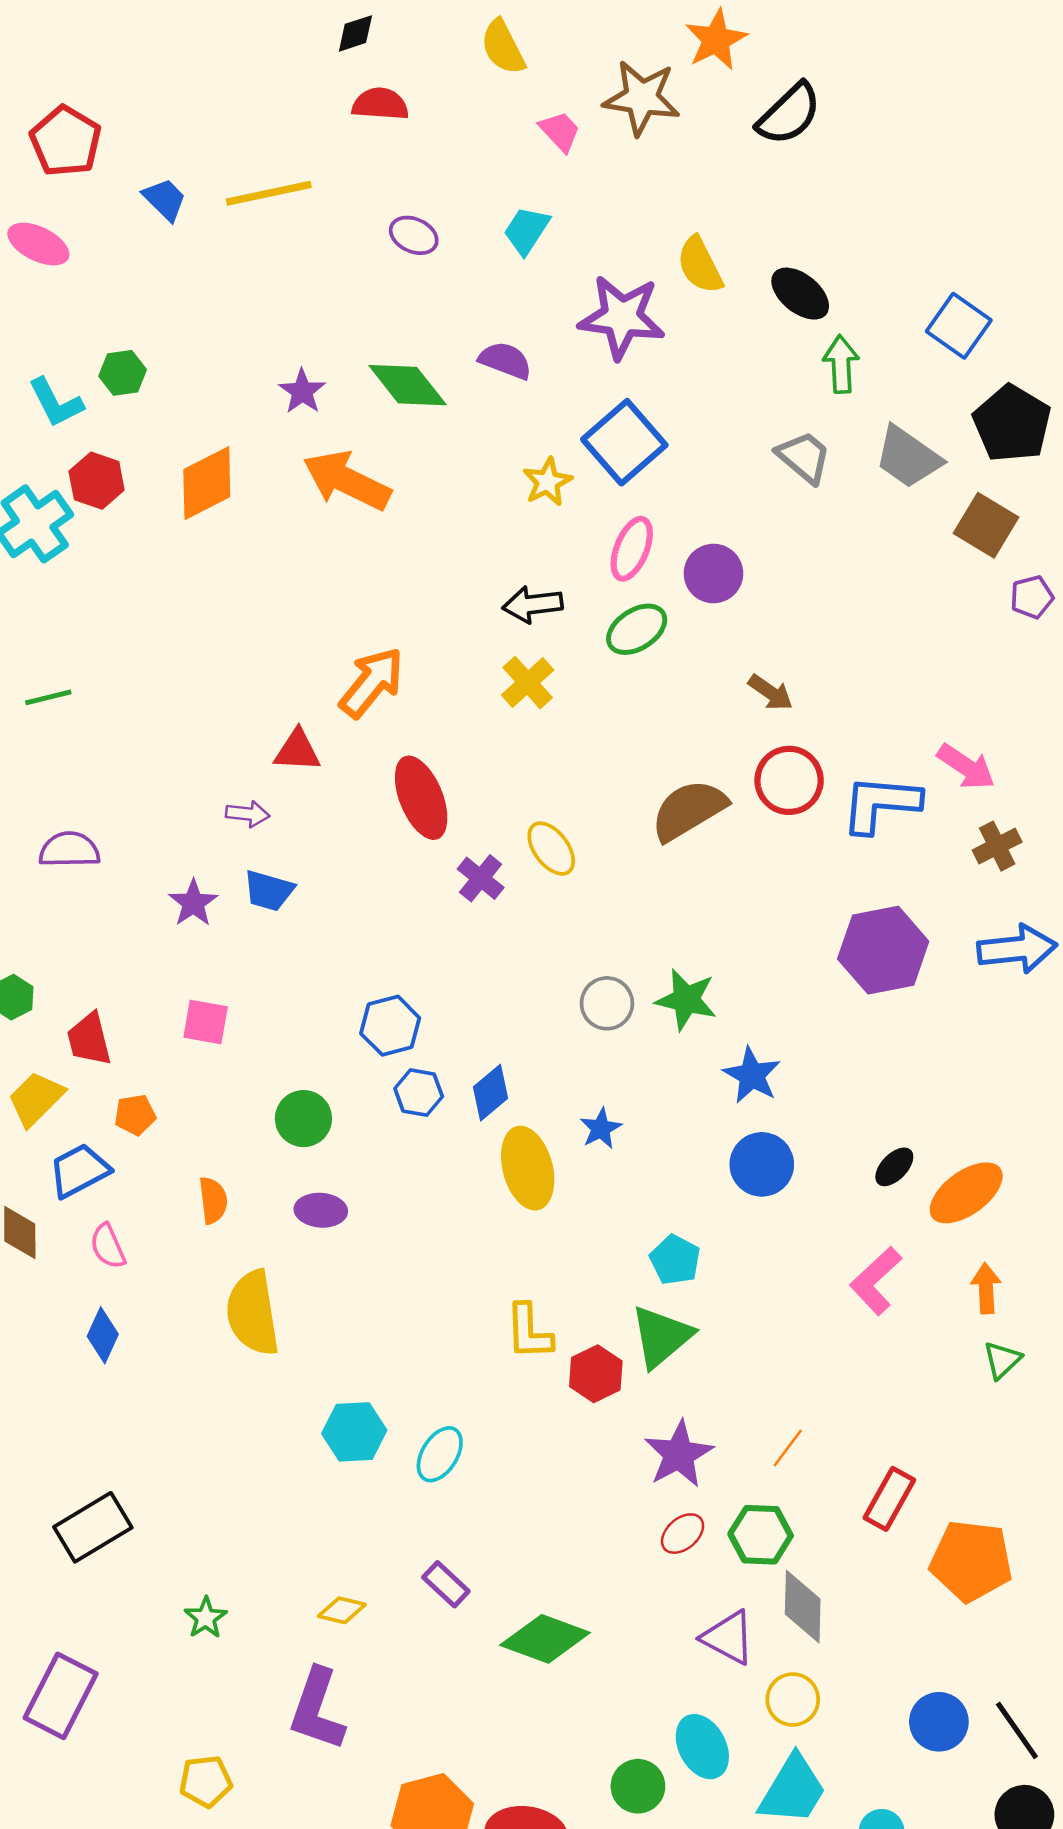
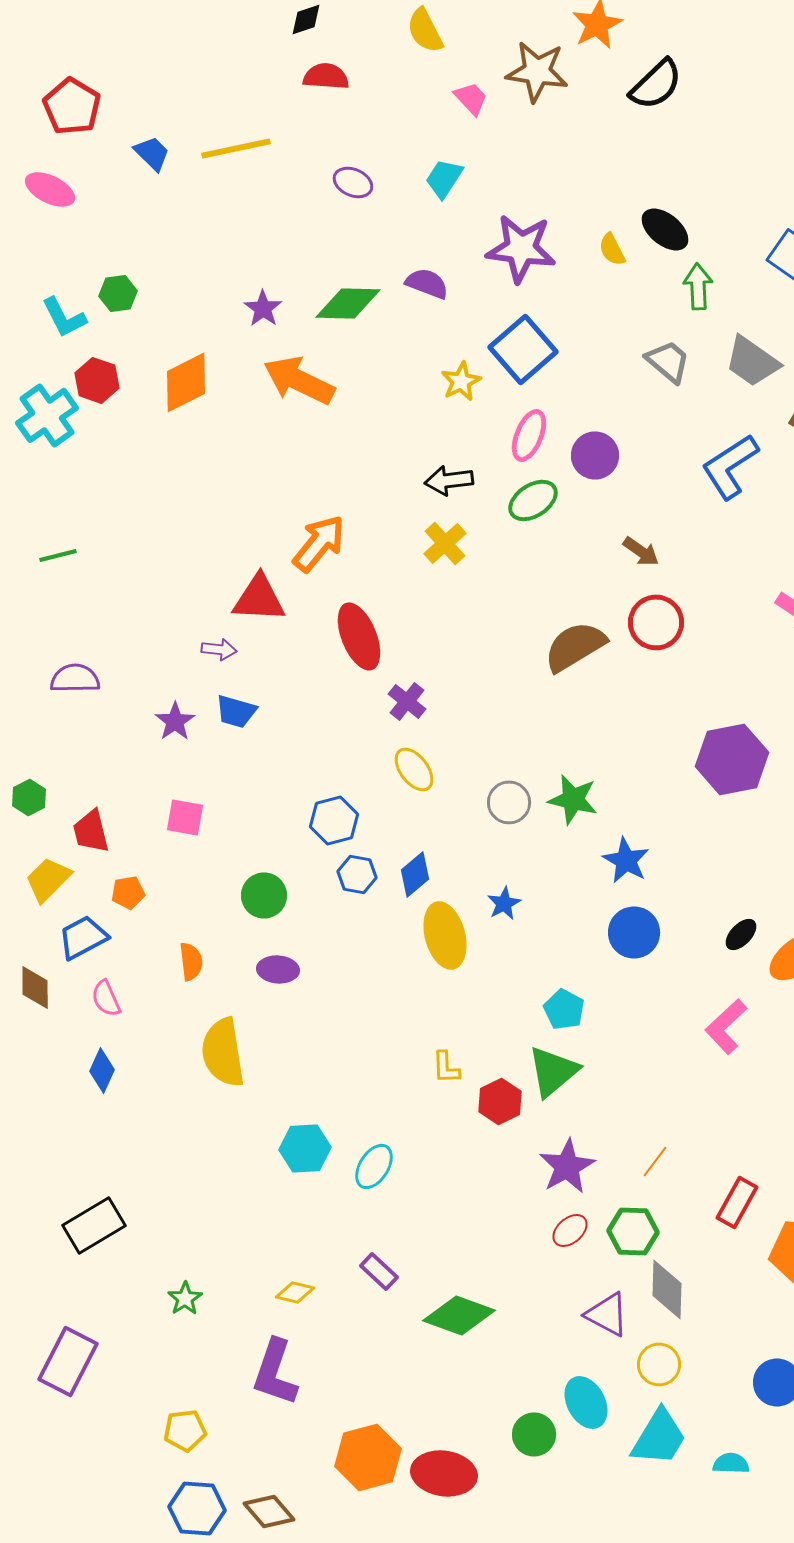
yellow semicircle: (700, 265) -> (612, 249), moved, size x0.7
green diamond: (408, 385) -> (348, 303), turned -50
red triangle: (297, 751) -> (259, 598), size x1.4
blue L-shape: (881, 804) -> (730, 466), moved, turned -38
yellow ellipse: (551, 849) -> (414, 769), moved
yellow L-shape: (529, 1332) -> (446, 1067), size x0.7

